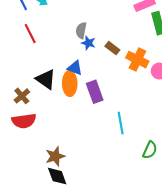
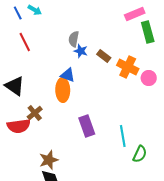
black triangle: (46, 79) -> (15, 86), moved
purple rectangle: (95, 92) -> (87, 126), moved
brown cross: (22, 96) -> (35, 113), moved
cyan line: (121, 123) -> (123, 136), moved

